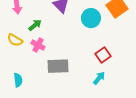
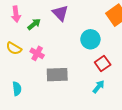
cyan circle: (91, 18) -> (90, 39), moved
green arrow: (35, 25) -> (34, 24), moved

